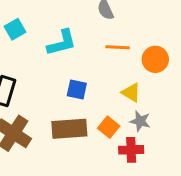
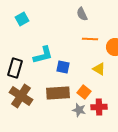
cyan square: (15, 29) -> (22, 19), moved
cyan L-shape: (62, 43) -> (43, 55), moved
gray star: (140, 121) -> (79, 110), moved

